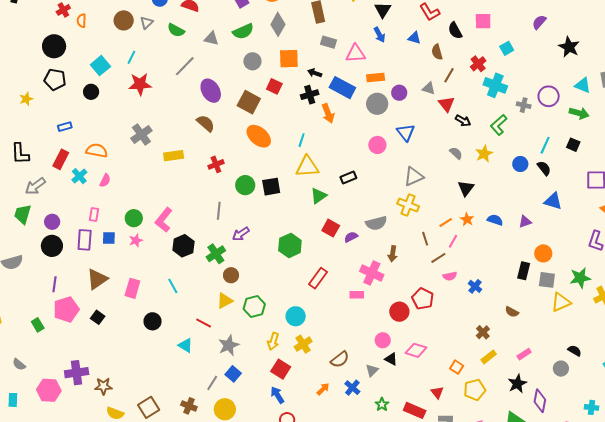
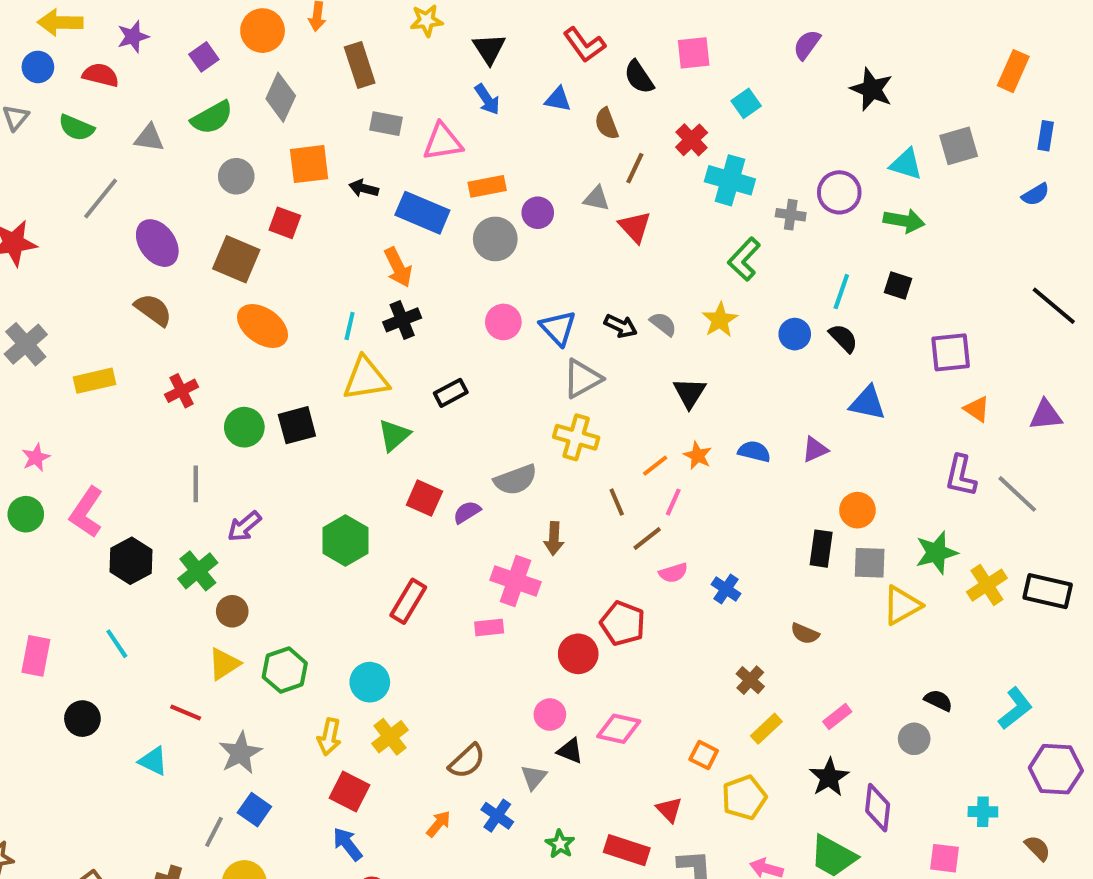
black cross: (310, 95) -> (402, 320), moved
black arrow: (463, 121) -> (621, 326), moved
blue triangle: (406, 132) -> (558, 328), moved
pink star: (136, 240) -> (36, 458), moved

